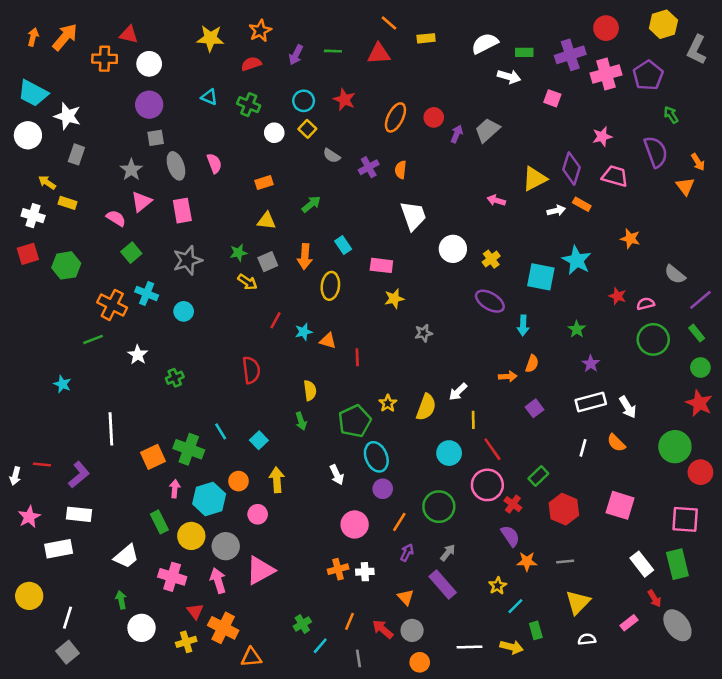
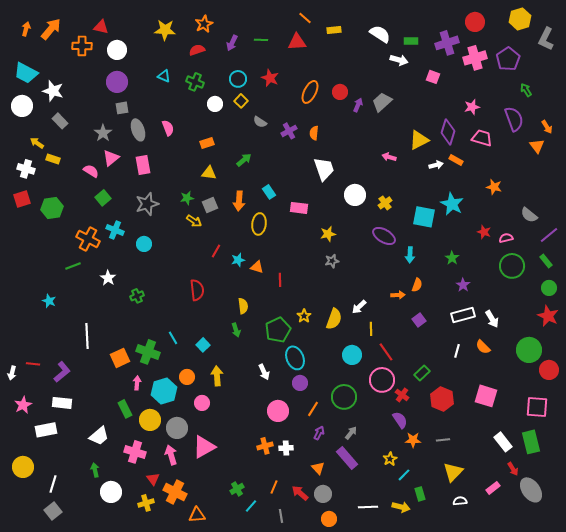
white semicircle: (485, 43) -> (380, 34), turned 60
gray rectangle: (76, 154) -> (60, 121), turned -63
yellow star: (394, 299) -> (328, 234), moved

